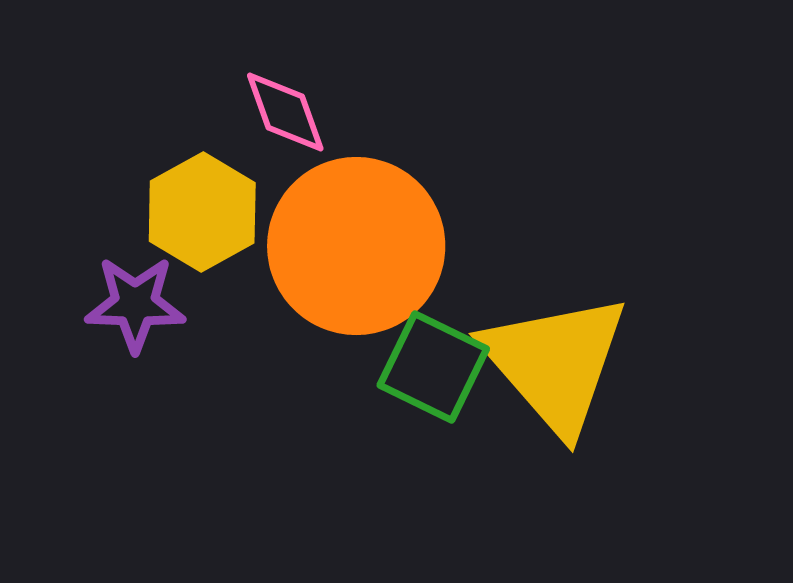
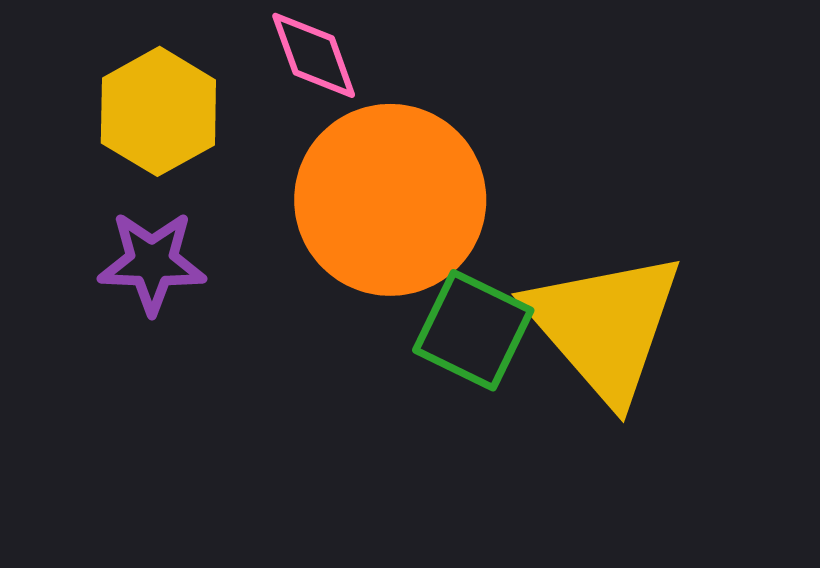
yellow hexagon: (202, 212) -> (158, 111), moved

